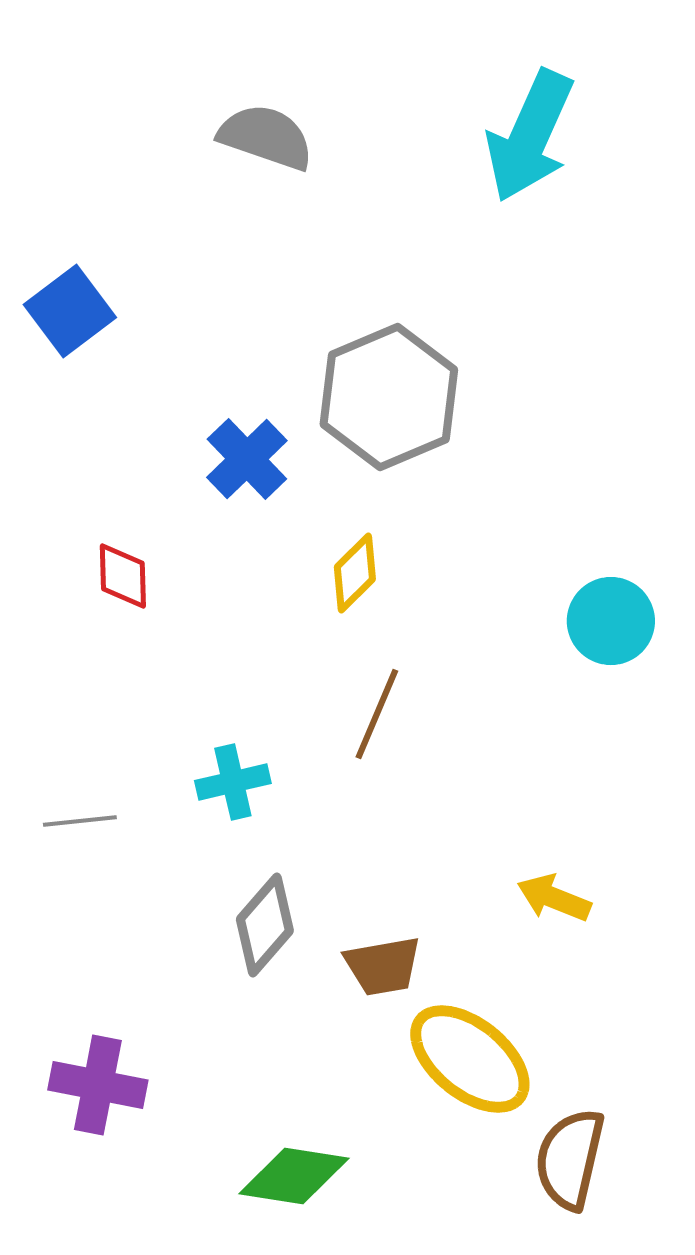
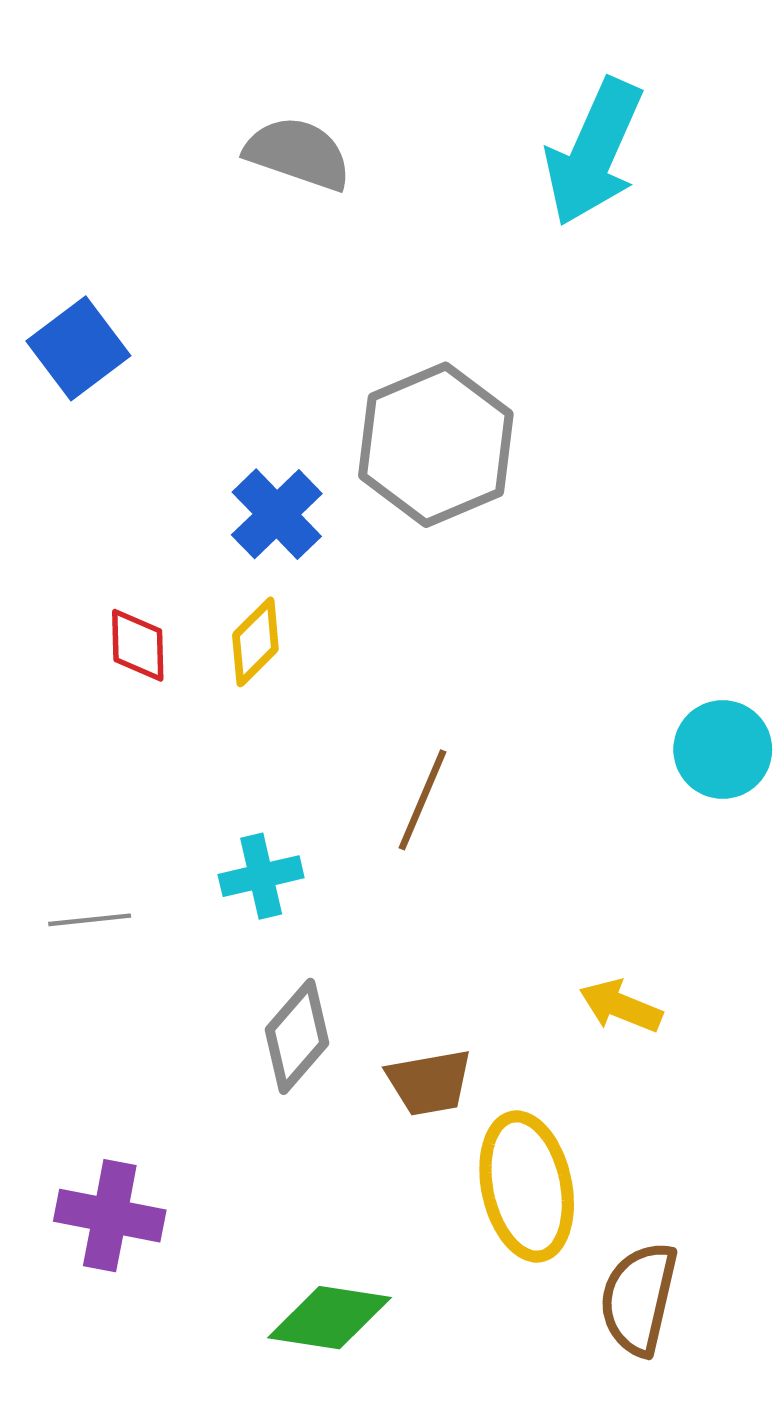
yellow diamond: (355, 573) -> (255, 642), moved
cyan circle: (611, 621) -> (723, 750), moved
yellow ellipse: (470, 1059) -> (527, 1186), turned 39

